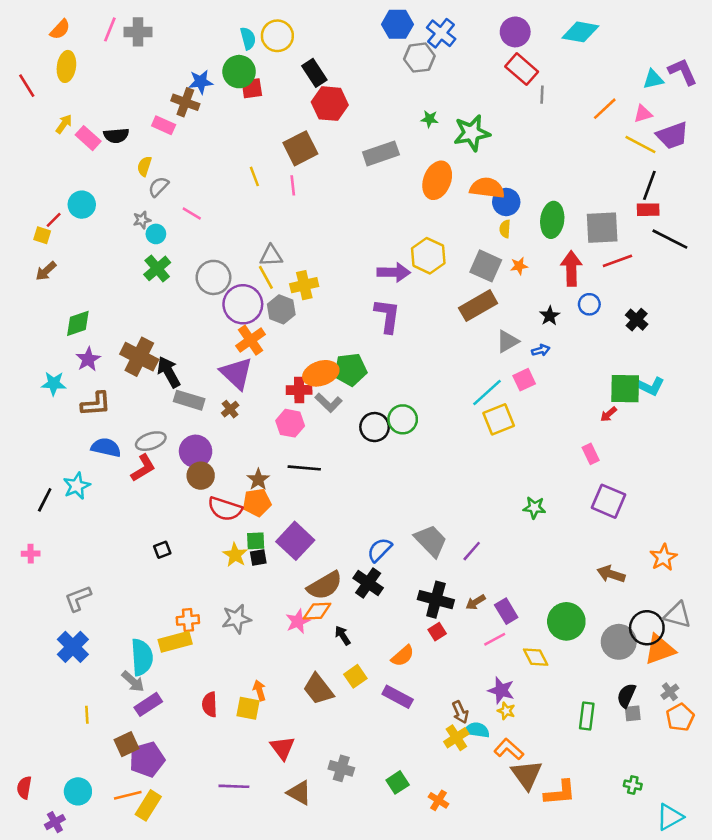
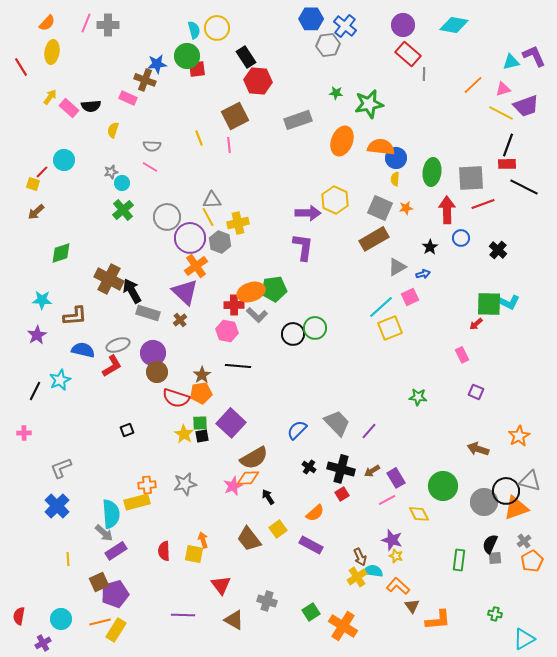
gray semicircle: (158, 187) -> (152, 146), moved, turned -132
purple star: (88, 359) -> (37, 335), moved
purple square: (609, 501) -> (476, 392), size x0.6
black cross: (368, 583) -> (309, 467), moved, size x0.6
brown triangle: (527, 775) -> (412, 606), size x0.6
orange cross: (438, 800) -> (343, 626), size x1.8

